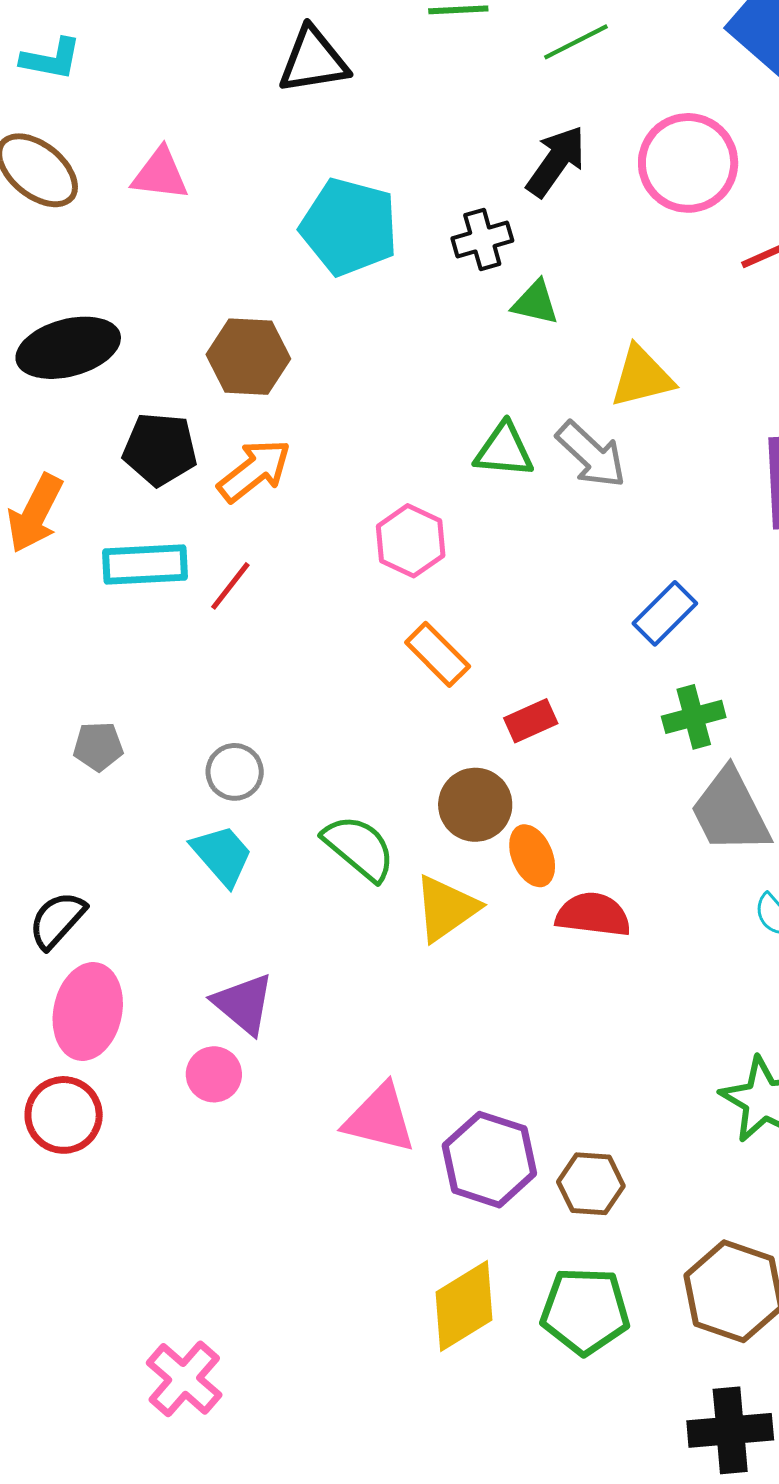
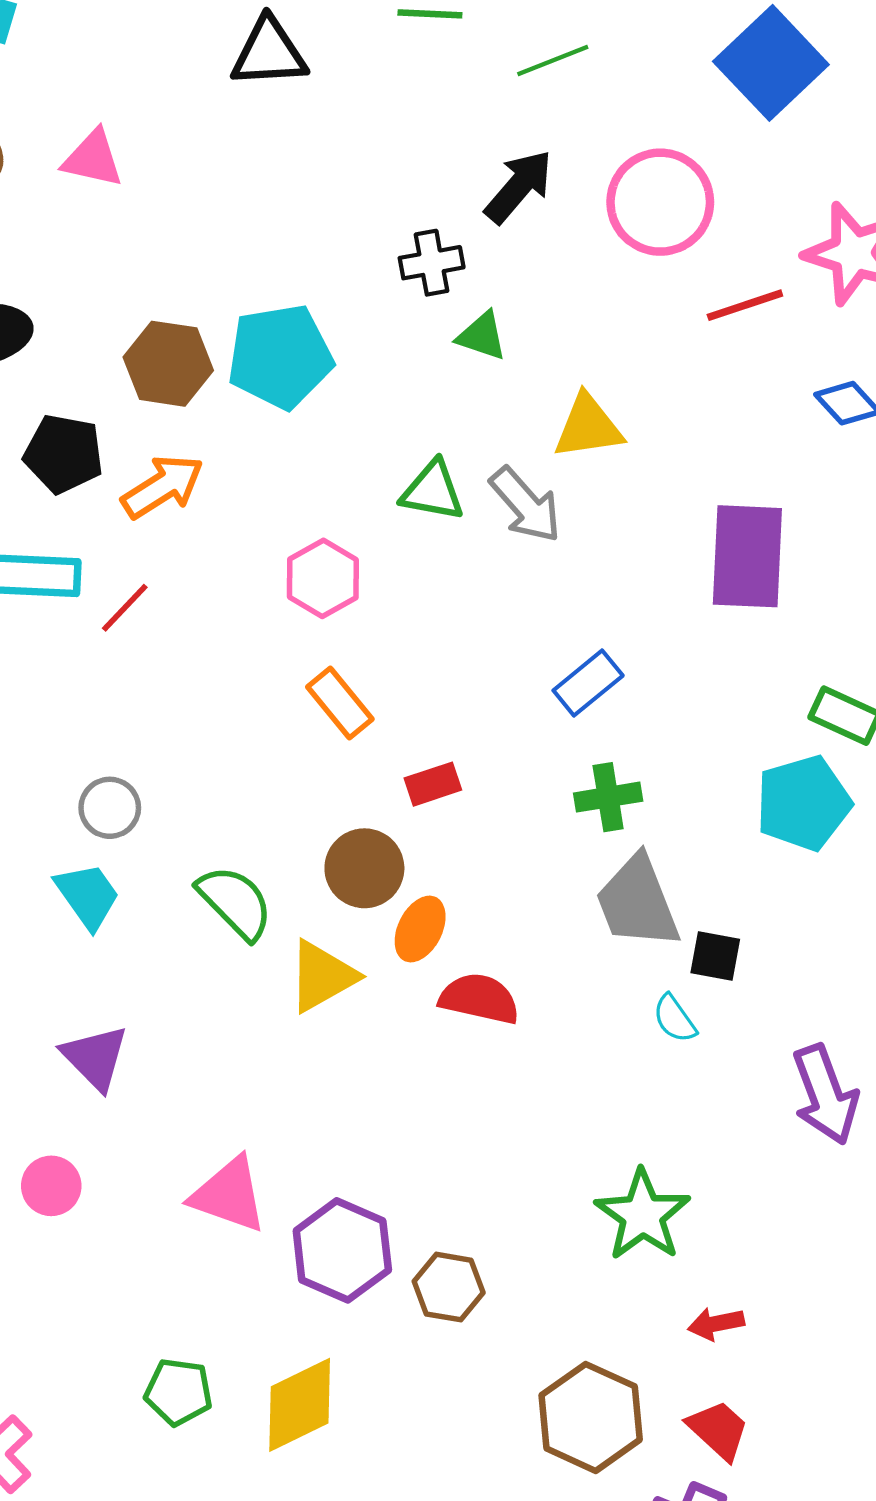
cyan pentagon: (349, 227) -> (280, 356), moved, turned -30
orange ellipse: (532, 856) -> (420, 929), turned 44
pink circle: (214, 1074) -> (51, 1186), moved
green pentagon: (585, 1311) -> (178, 1392), moved, size x0.7

